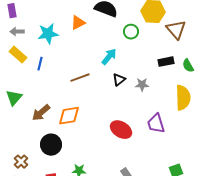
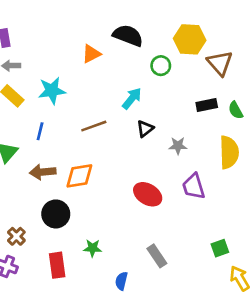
cyan star: (48, 34) -> (52, 91), moved
blue line: (40, 64) -> (40, 131), moved
gray star: (142, 85) -> (178, 146), moved
brown arrow: (41, 113) -> (43, 172), turned 36

